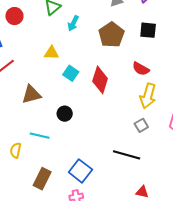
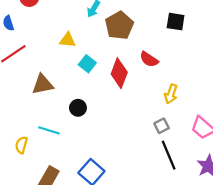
brown pentagon: (111, 35) -> (119, 25), moved
red semicircle: (141, 69) -> (149, 59), moved
yellow arrow: (148, 96) -> (171, 94), size x0.7
black line: (127, 155) -> (169, 155), moved, turned 48

